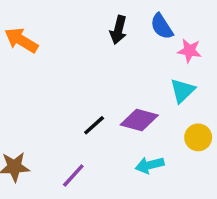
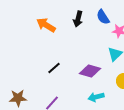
orange arrow: (21, 40) -> (46, 25), moved
black line: (94, 125) -> (54, 68), moved

